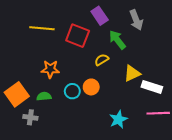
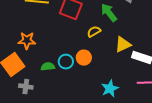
orange star: (50, 69) -> (27, 41), moved
green semicircle: (44, 96) -> (48, 67), moved

